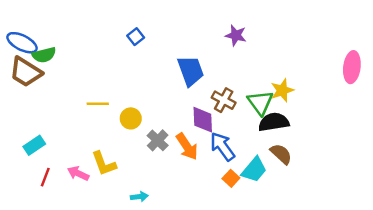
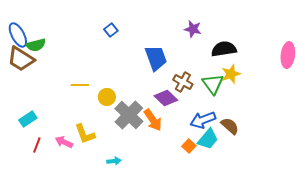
blue ellipse: (22, 43) -> (18, 35), turned 35
purple diamond: (203, 120) -> (166, 98), turned -45
black semicircle: (274, 122) -> (224, 49), moved
gray cross: (158, 140) -> (129, 115), size x1.6
blue arrow: (222, 147) -> (203, 120), moved, turned -75

